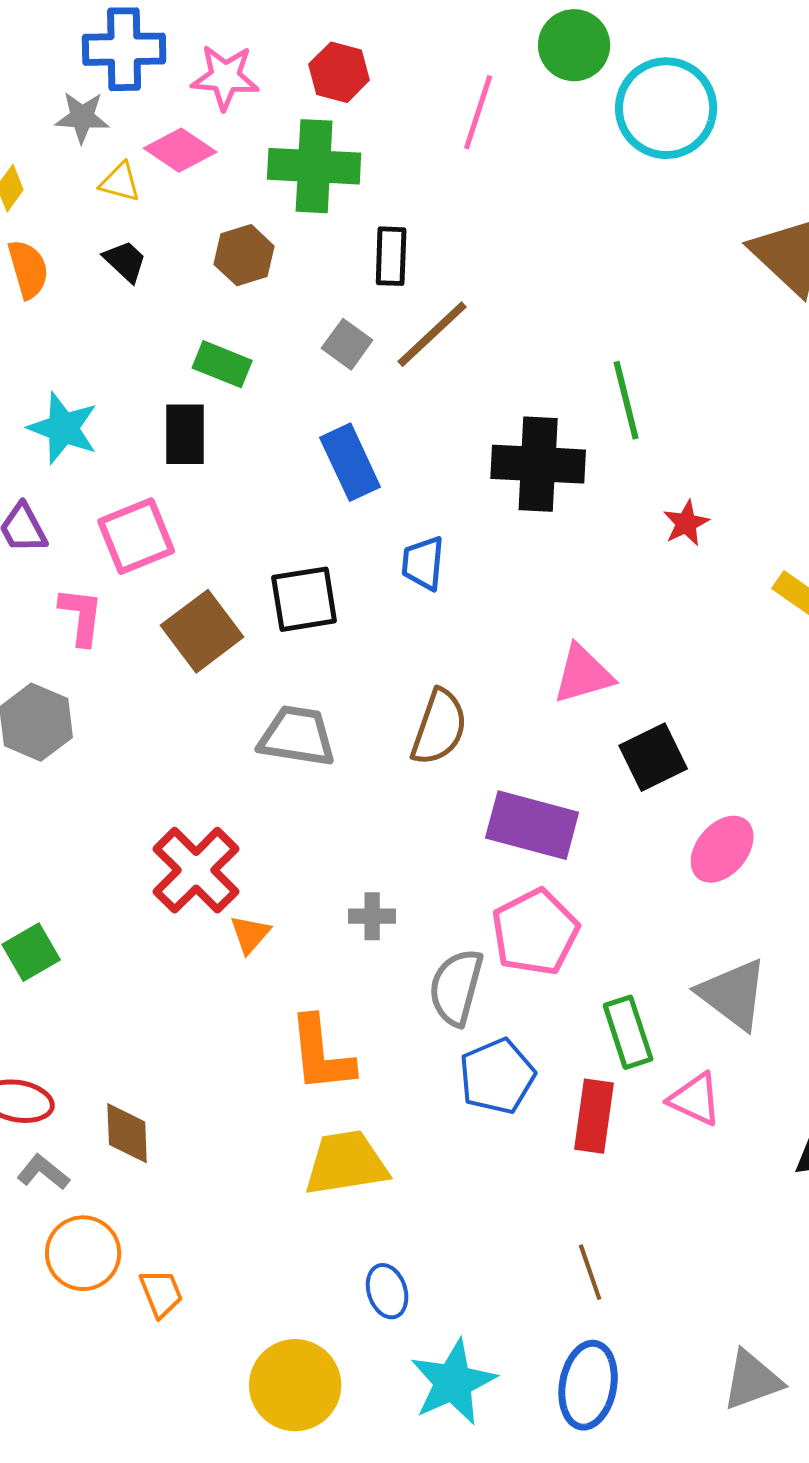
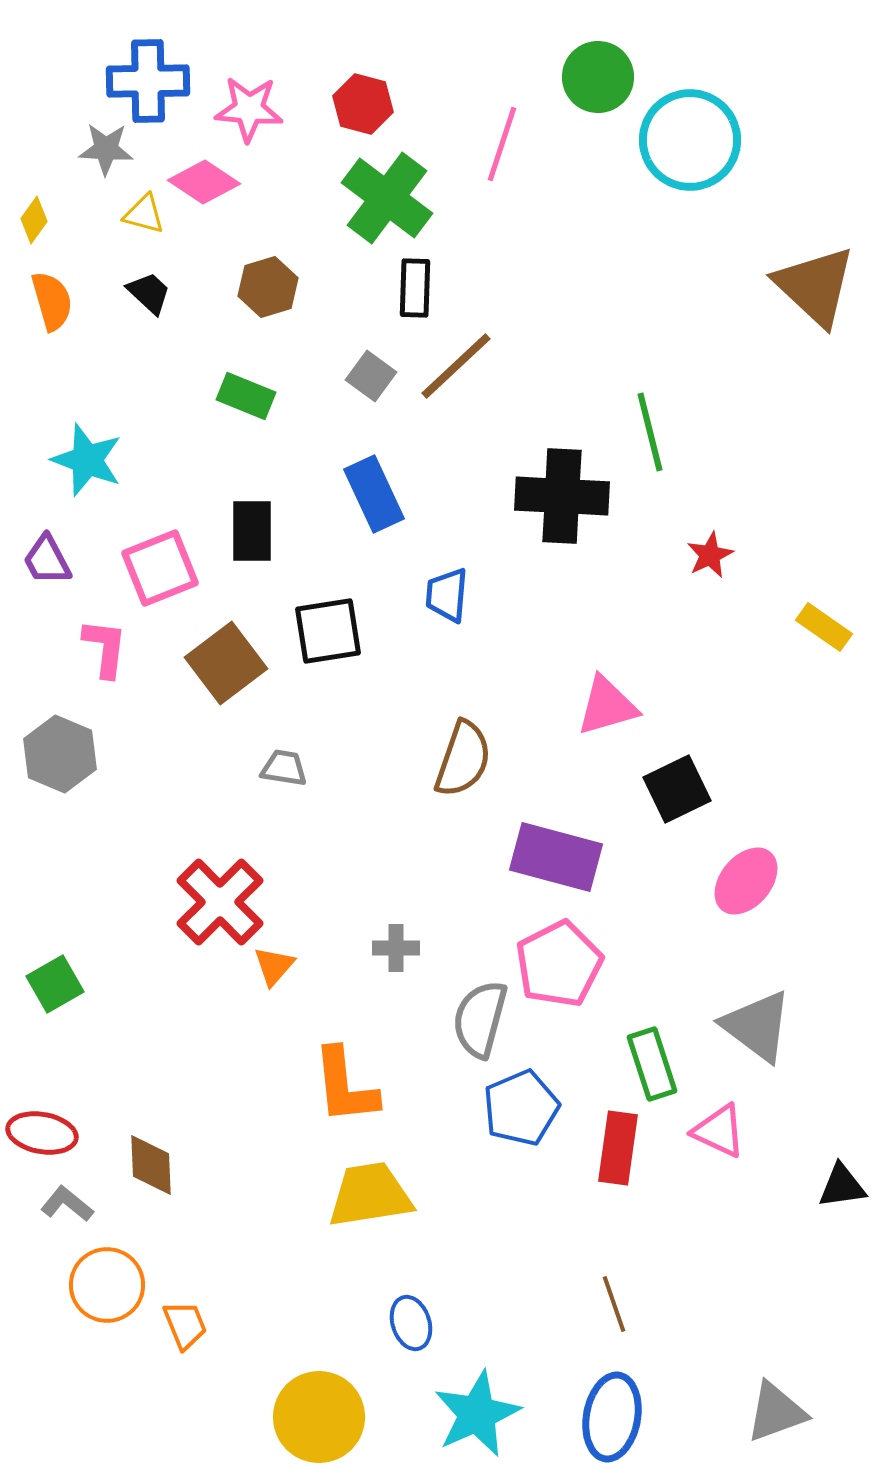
green cross: (314, 166) -> (387, 198), moved, turned 34
black rectangle: (185, 434) -> (252, 531), moved
gray trapezoid: (297, 736) -> (284, 768), moved, size x0.6

